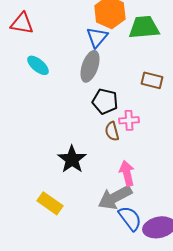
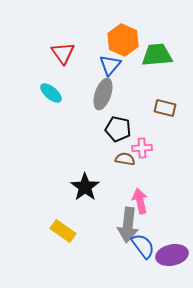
red triangle: (22, 23) -> (63, 53), moved, turned 45
brown semicircle: (112, 131) -> (125, 159), turned 114
gray arrow: (115, 197) -> (128, 225), turned -56

